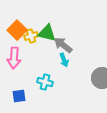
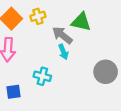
green triangle: (47, 33) -> (81, 22), moved
yellow cross: (31, 36) -> (38, 16), moved

